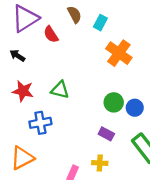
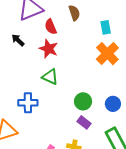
cyan rectangle: (100, 23) -> (106, 27), moved, turned -48
red star: (23, 91) -> (49, 49), moved
green circle: (114, 102) -> (83, 101), moved

